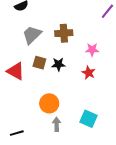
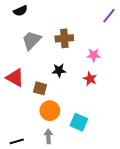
brown square: (39, 63) -> (40, 88), moved
cyan square: (89, 119) -> (79, 122), moved
gray arrow: (57, 124) -> (48, 136), moved

